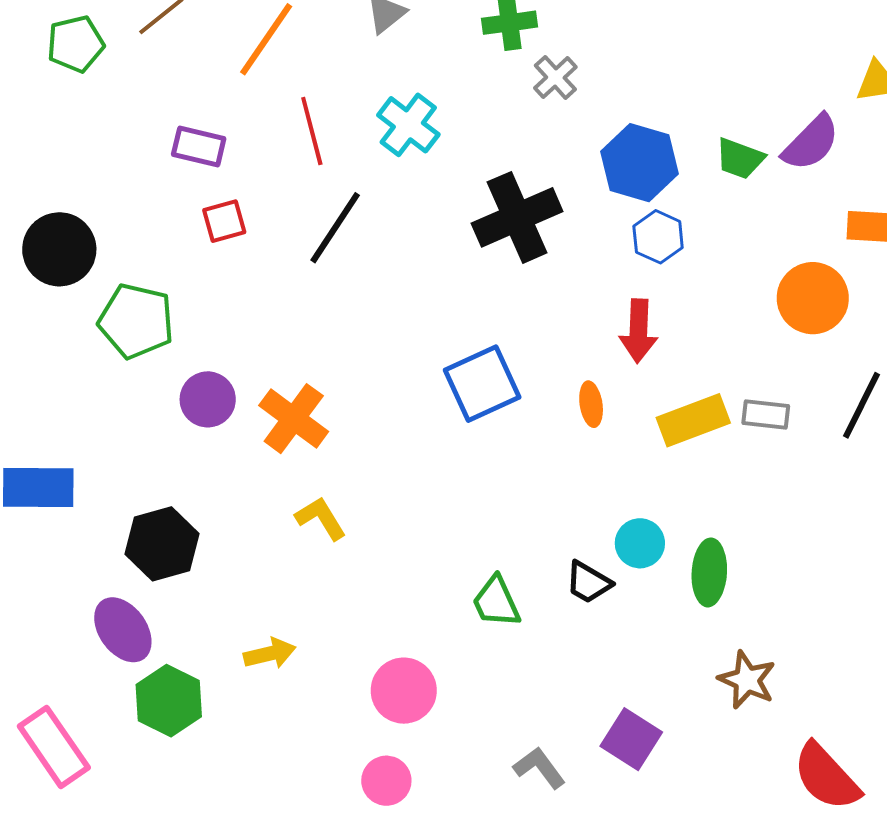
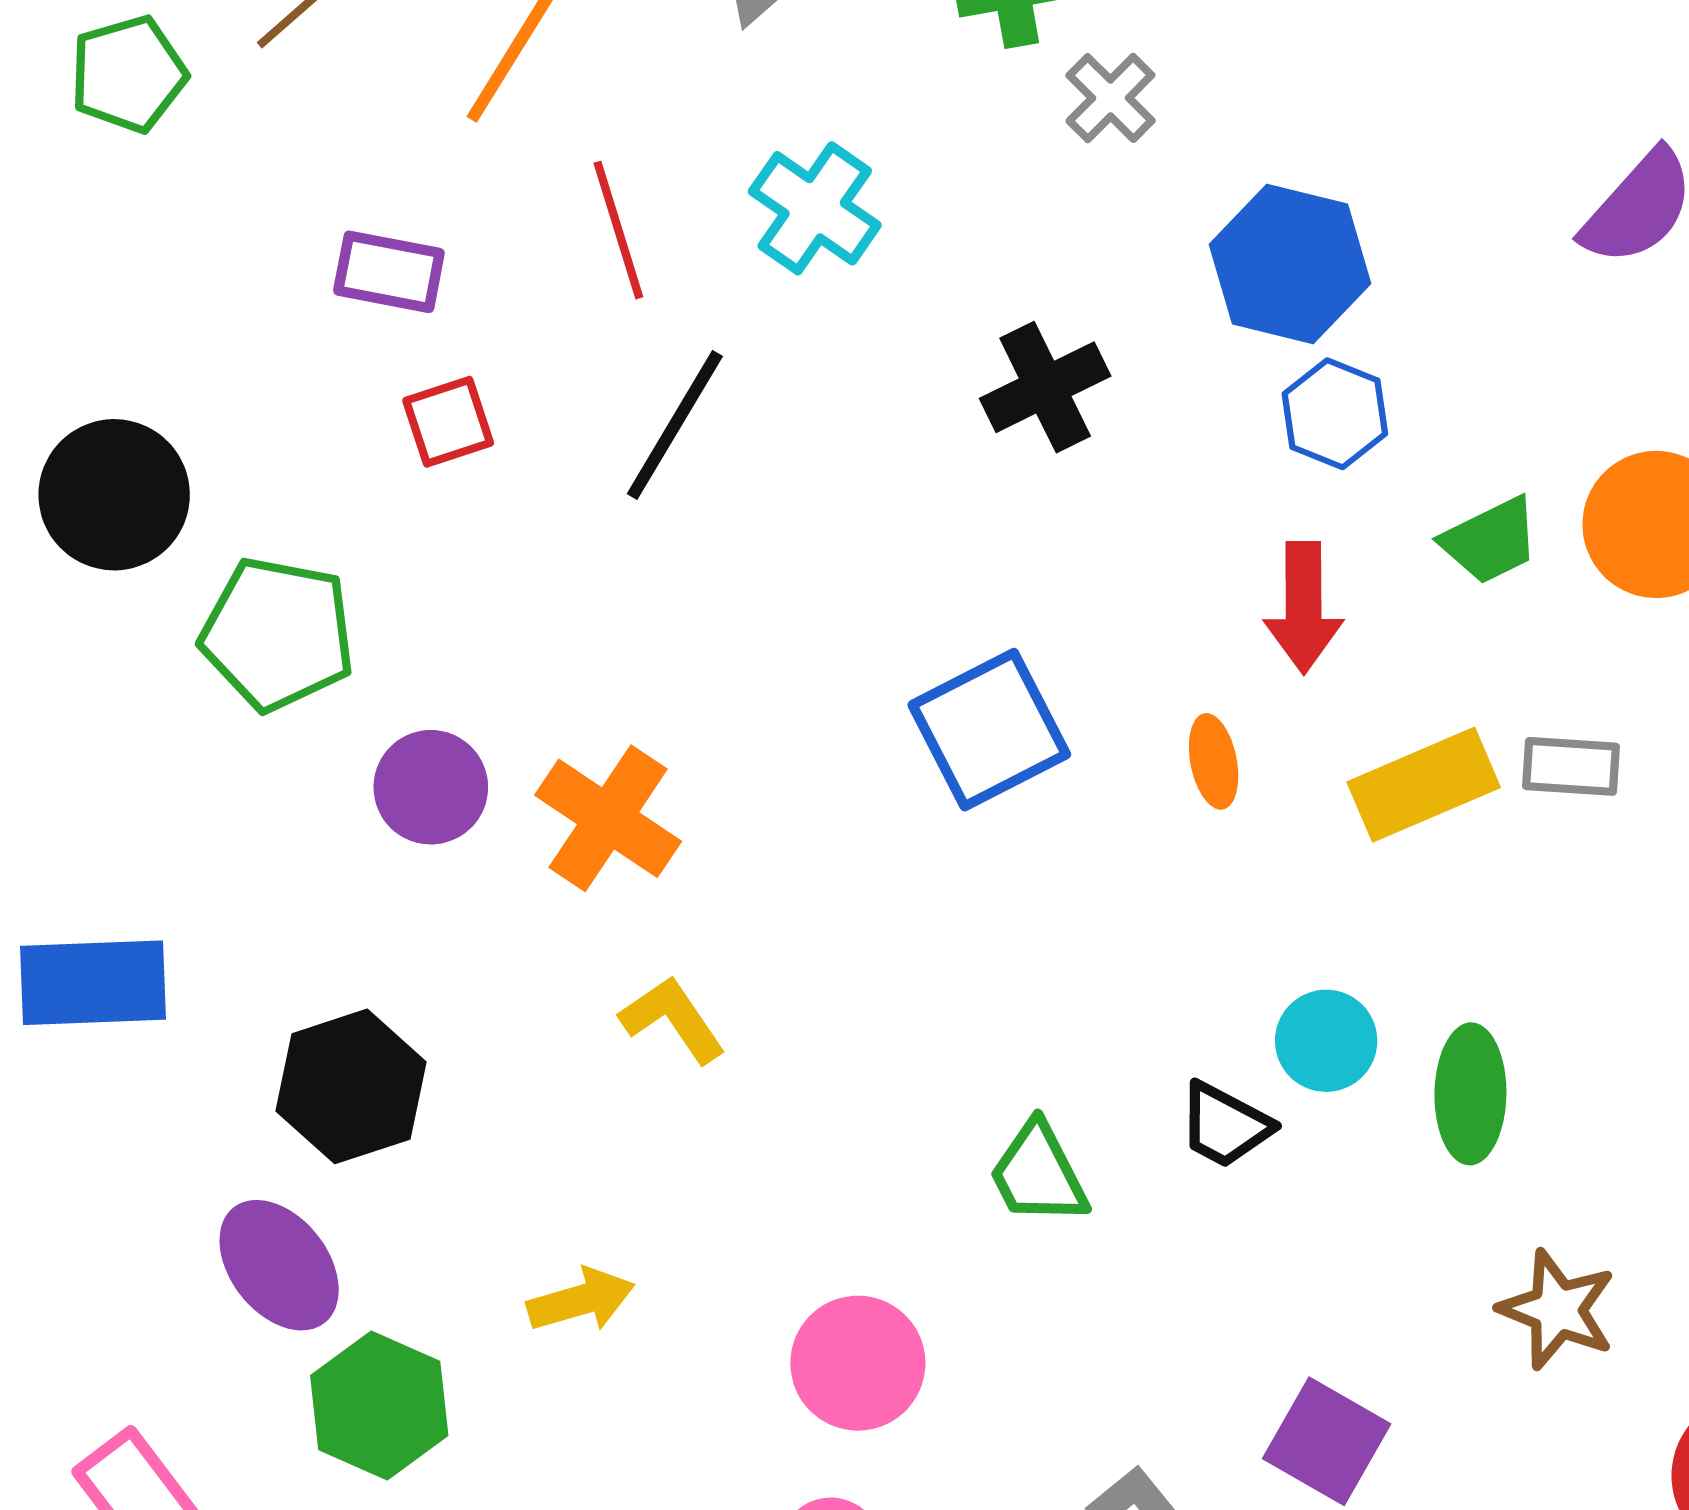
green trapezoid: (740, 159) -> (1490, 541), moved, turned -44
black cross: (517, 217) -> (1045, 387), size x0.7

